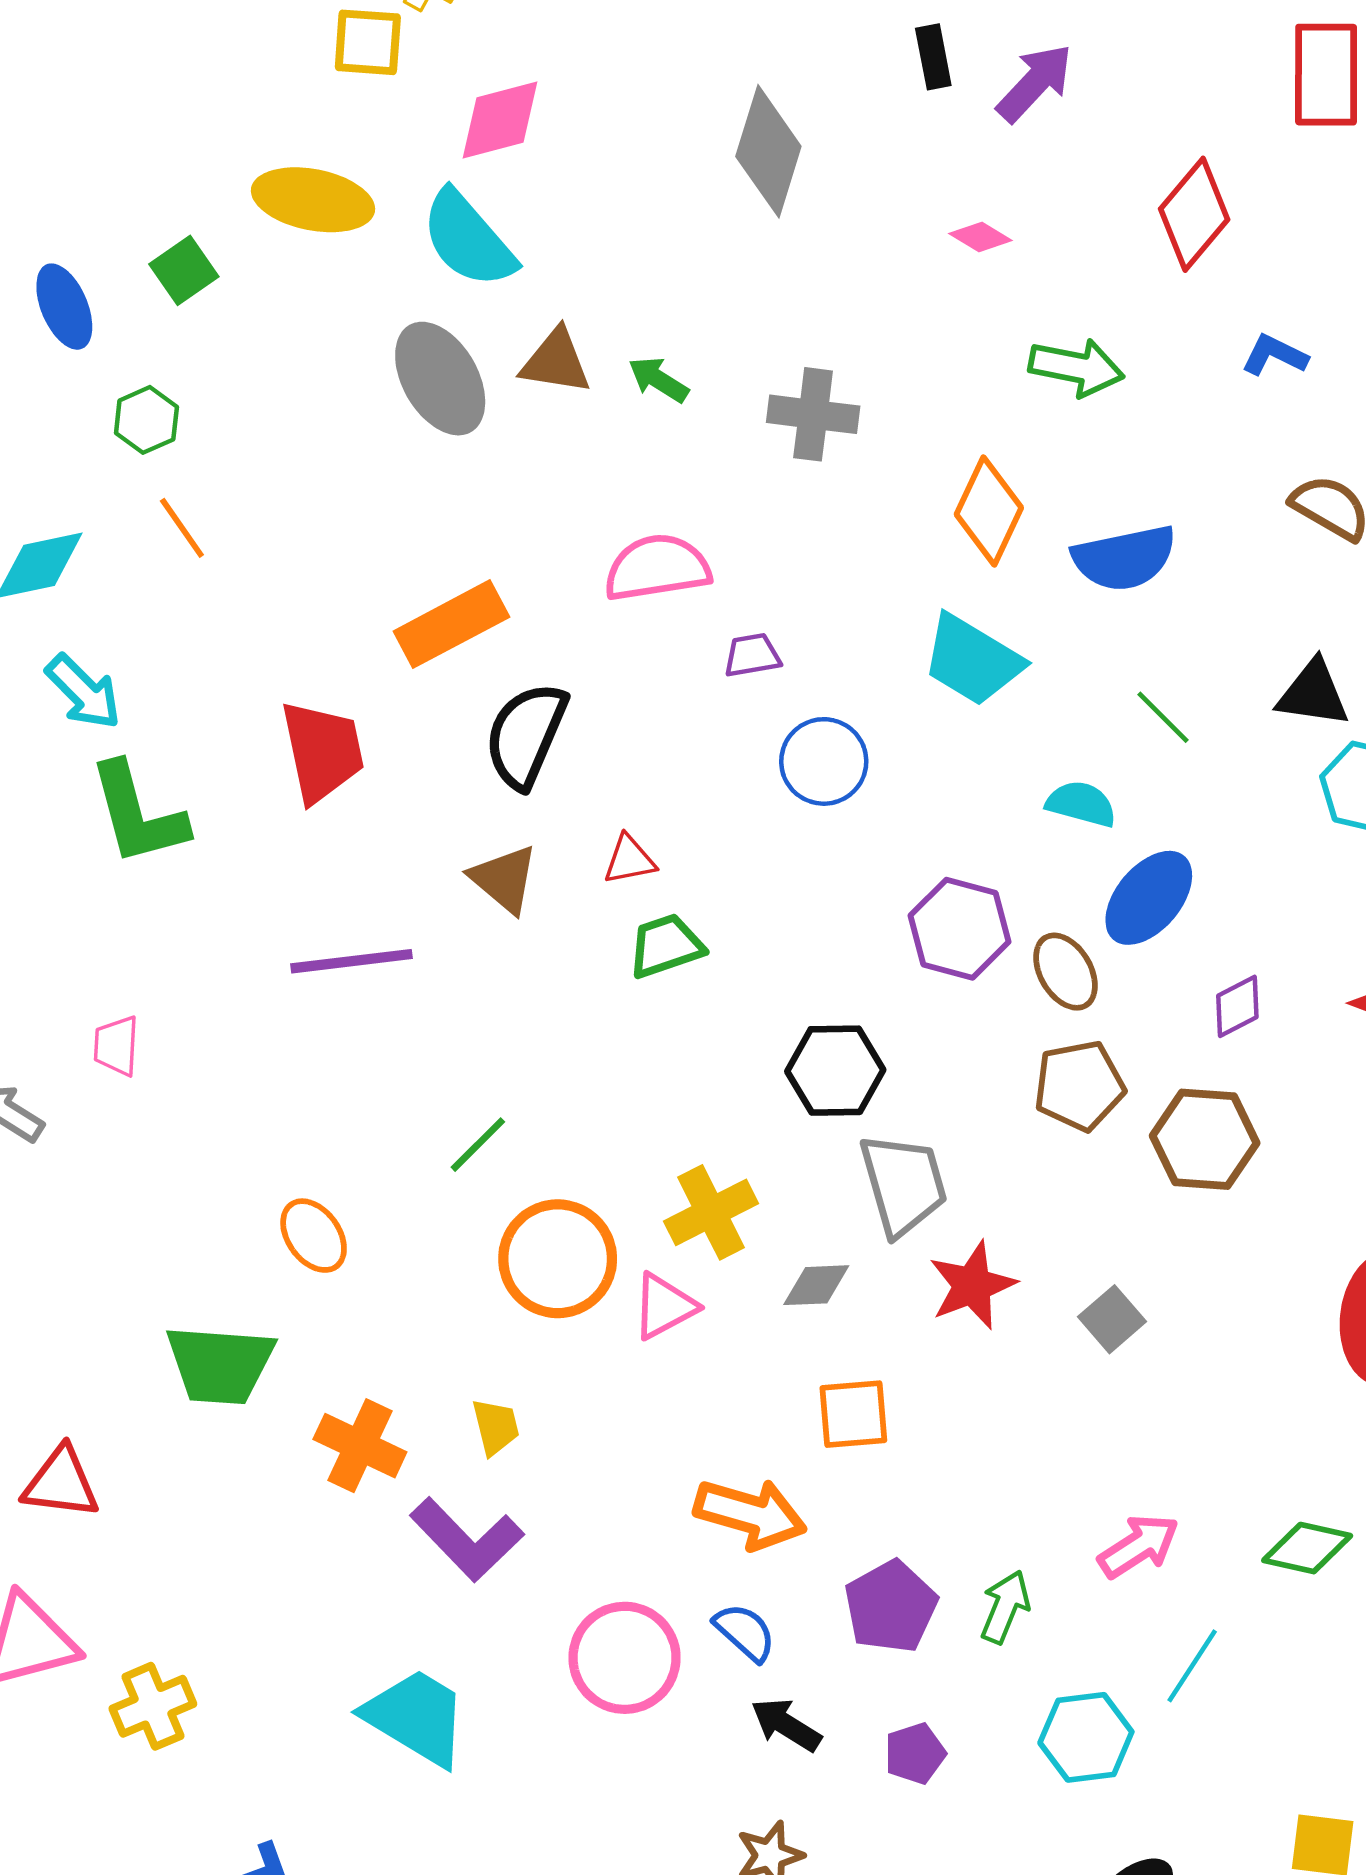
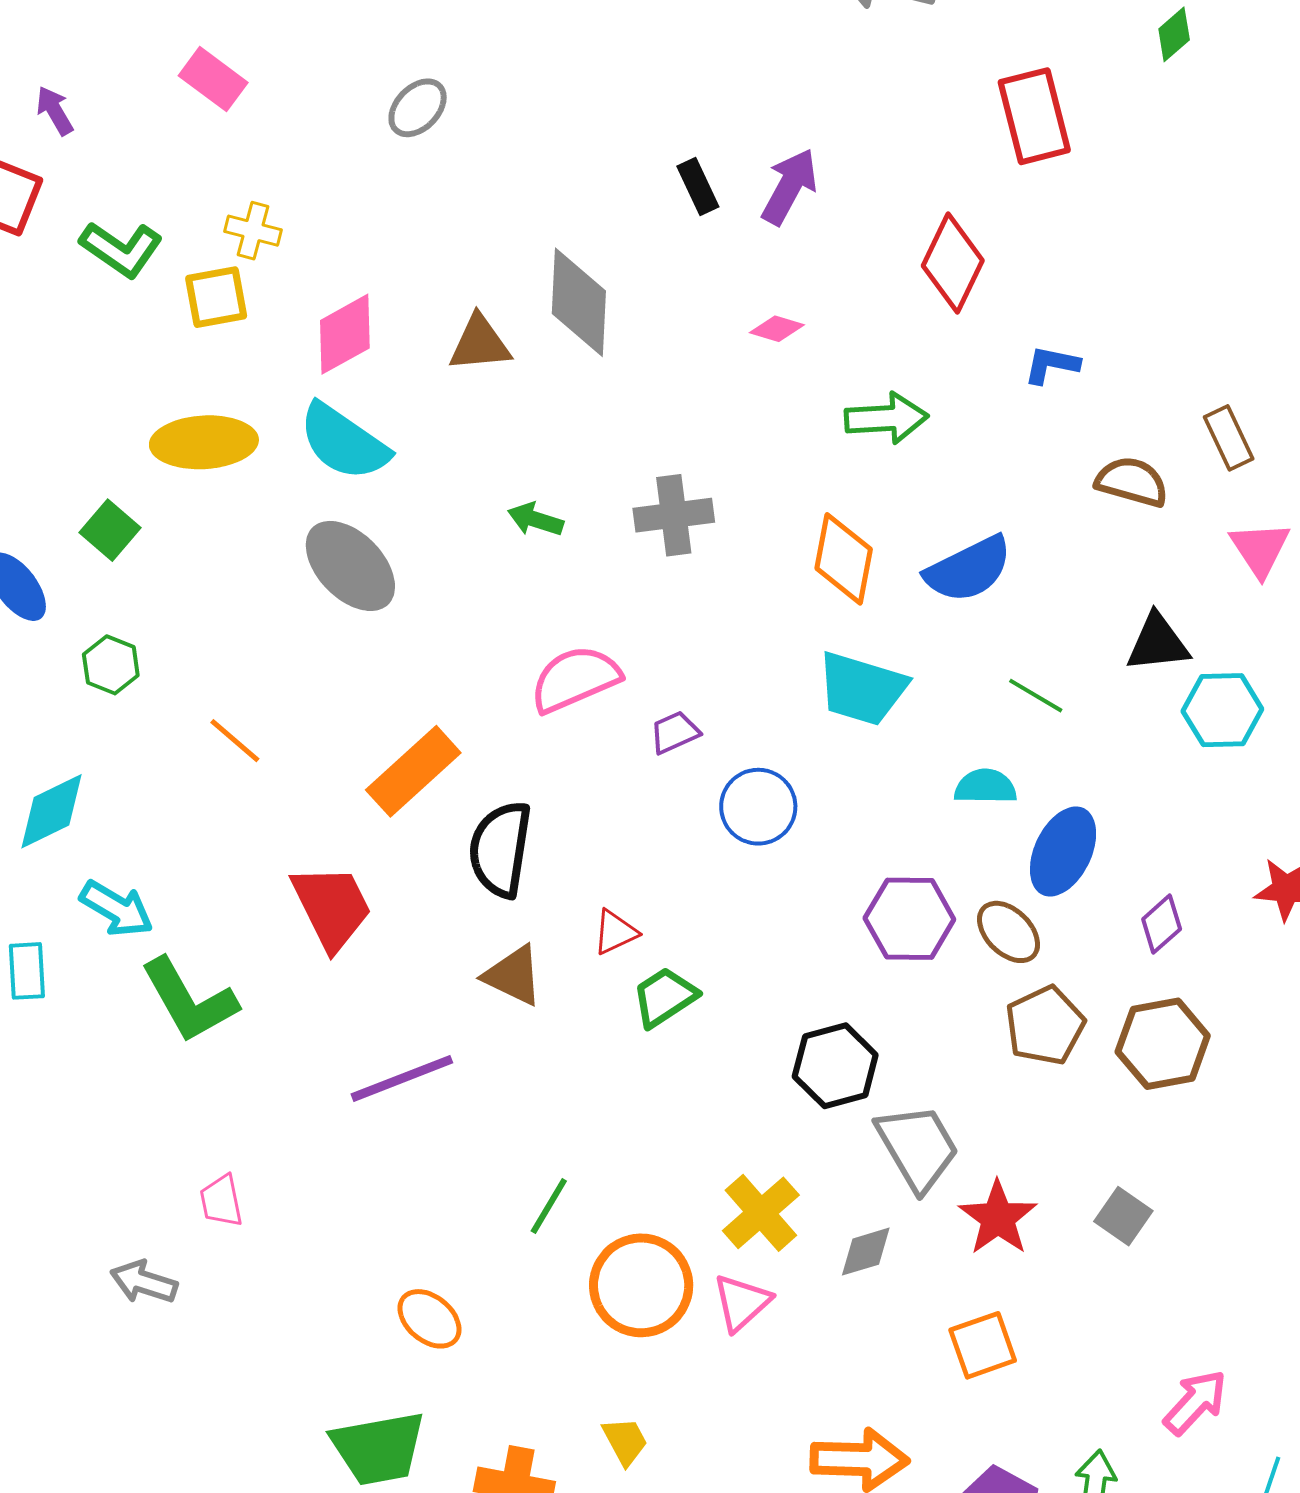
brown triangle: (556, 362) -> (480, 343), moved
orange line: (182, 528) -> (235, 741), moved
orange square: (853, 1414) -> (983, 1345), moved

